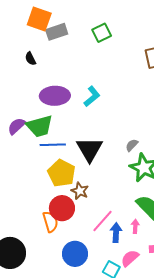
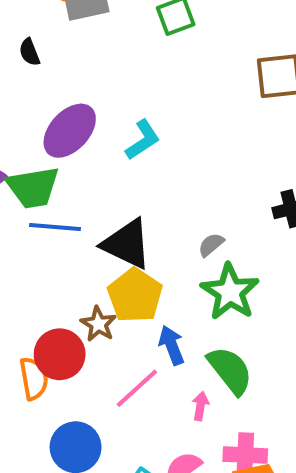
purple ellipse: (55, 96) -> (70, 131), turned -52
black triangle: (90, 149) -> (127, 244), turned -40
yellow pentagon: (62, 173) -> (135, 295), moved
blue arrow: (116, 233) -> (172, 345), moved, turned -30

